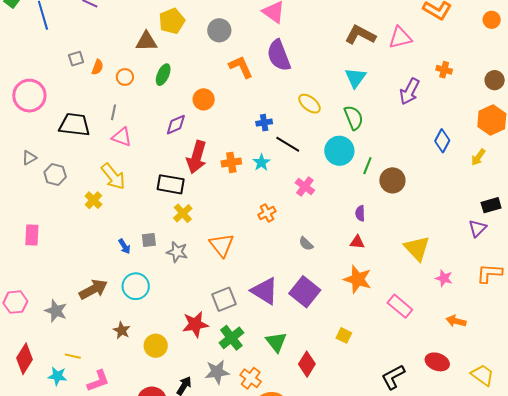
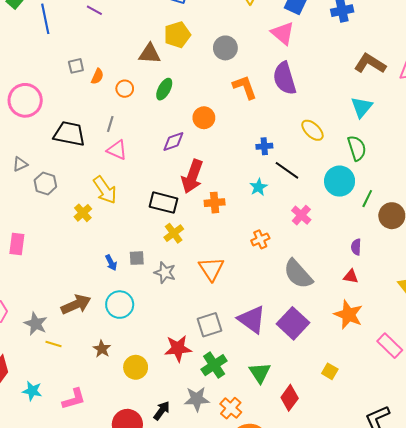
orange cross: (231, 162) -> (215, 203), moved
gray semicircle: (306, 244) -> (298, 274), size x2.0
yellow line: (73, 356) -> (54, 344), moved

